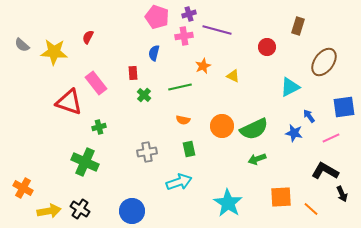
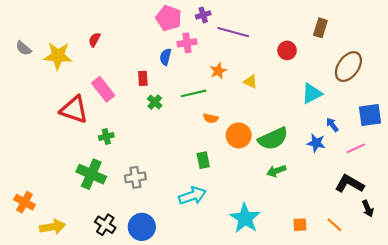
pink cross: (184, 36) -> (187, 43), moved
orange semicircle: (183, 120) -> (211, 118), moved
gray cross: (147, 152) -> (135, 177), moved
orange square: (281, 197) -> (300, 225), moved, size x0.6
black cross: (80, 209) -> (105, 225), moved

